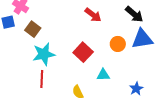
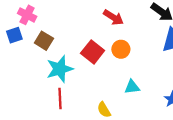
orange circle: (118, 44) -> (121, 49), moved
red square: (83, 52) -> (93, 52), moved

